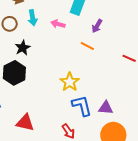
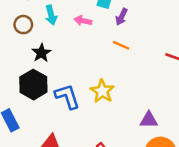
purple arrow: (97, 26) -> (122, 17), moved
blue L-shape: (82, 106) -> (67, 96), moved

